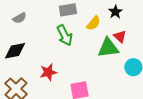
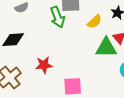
green arrow: (65, 35) -> (57, 17), moved

